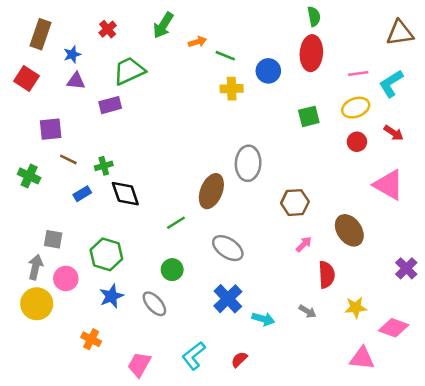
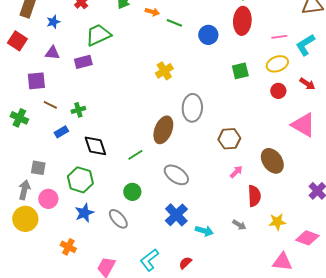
orange arrow: (197, 42) -> (152, 12), turned 32
purple triangle: (76, 81) -> (52, 53), moved
yellow cross: (232, 89) -> (164, 71), moved, turned -30
black diamond: (125, 194) -> (95, 146), moved

